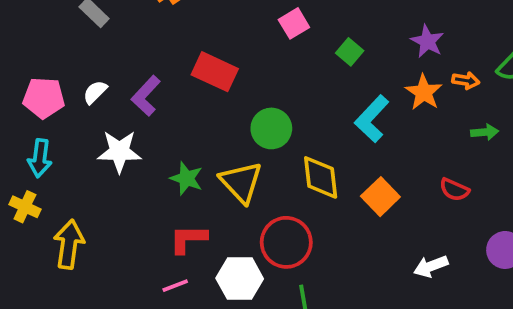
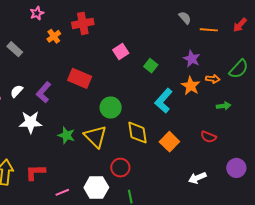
red L-shape: (188, 239) -> (35, 172), moved
red circle: (286, 242) -> (120, 168), size x0.7

